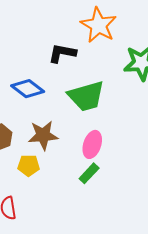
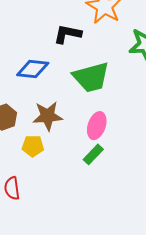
blue diamond: (28, 89) -> (33, 69), turned -32

